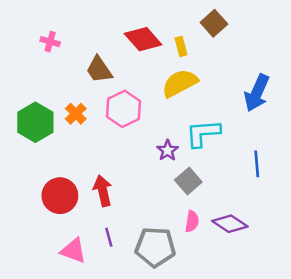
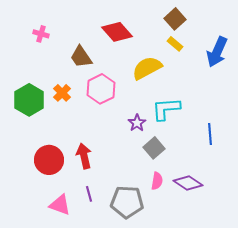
yellow rectangle: (181, 46) -> (175, 44), moved, turned -35
blue arrow: (257, 93) -> (217, 52), moved

